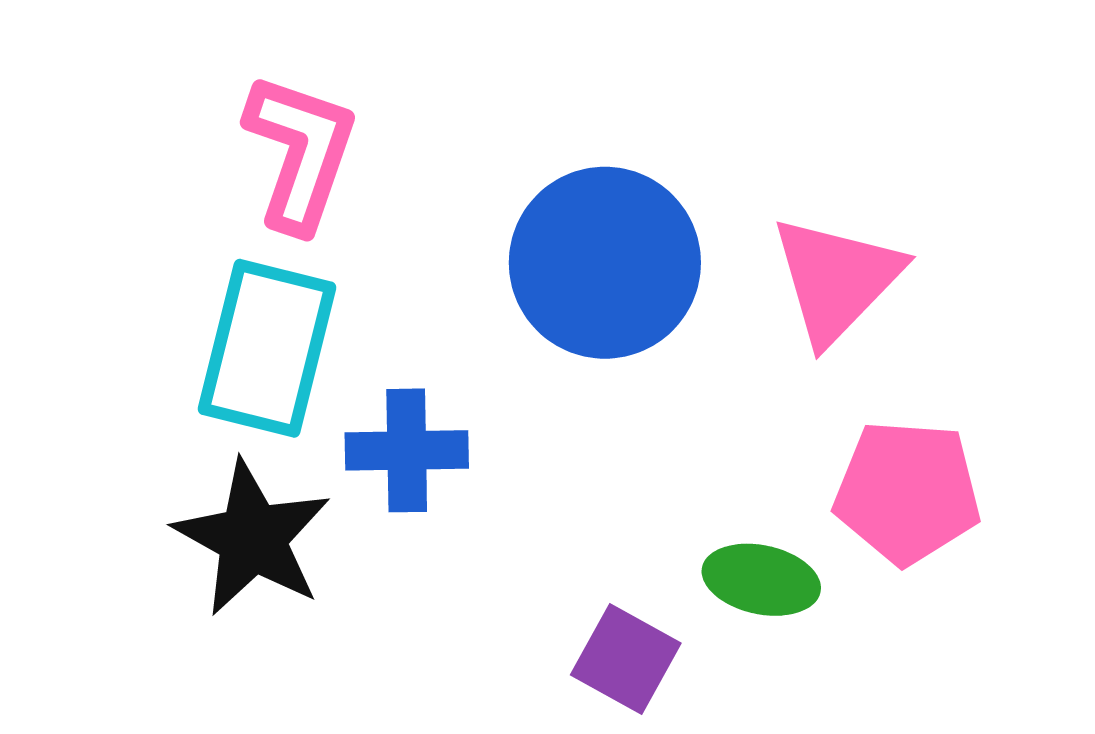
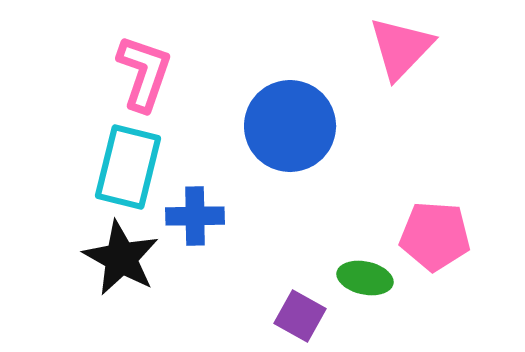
pink triangle: (836, 279) -> (401, 48), moved

